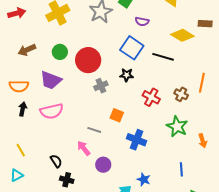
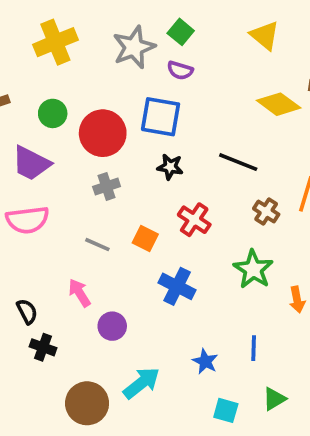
purple semicircle: (142, 21) -> (180, 70), moved
blue square: (132, 48) -> (161, 117), moved, turned -30
black line: (163, 57) -> (238, 162), moved
gray cross: (101, 86) -> (107, 187), moved
red cross: (151, 97) -> (194, 220), moved
gray line: (94, 130) -> (97, 245), moved
blue star: (144, 179) -> (205, 361), moved

